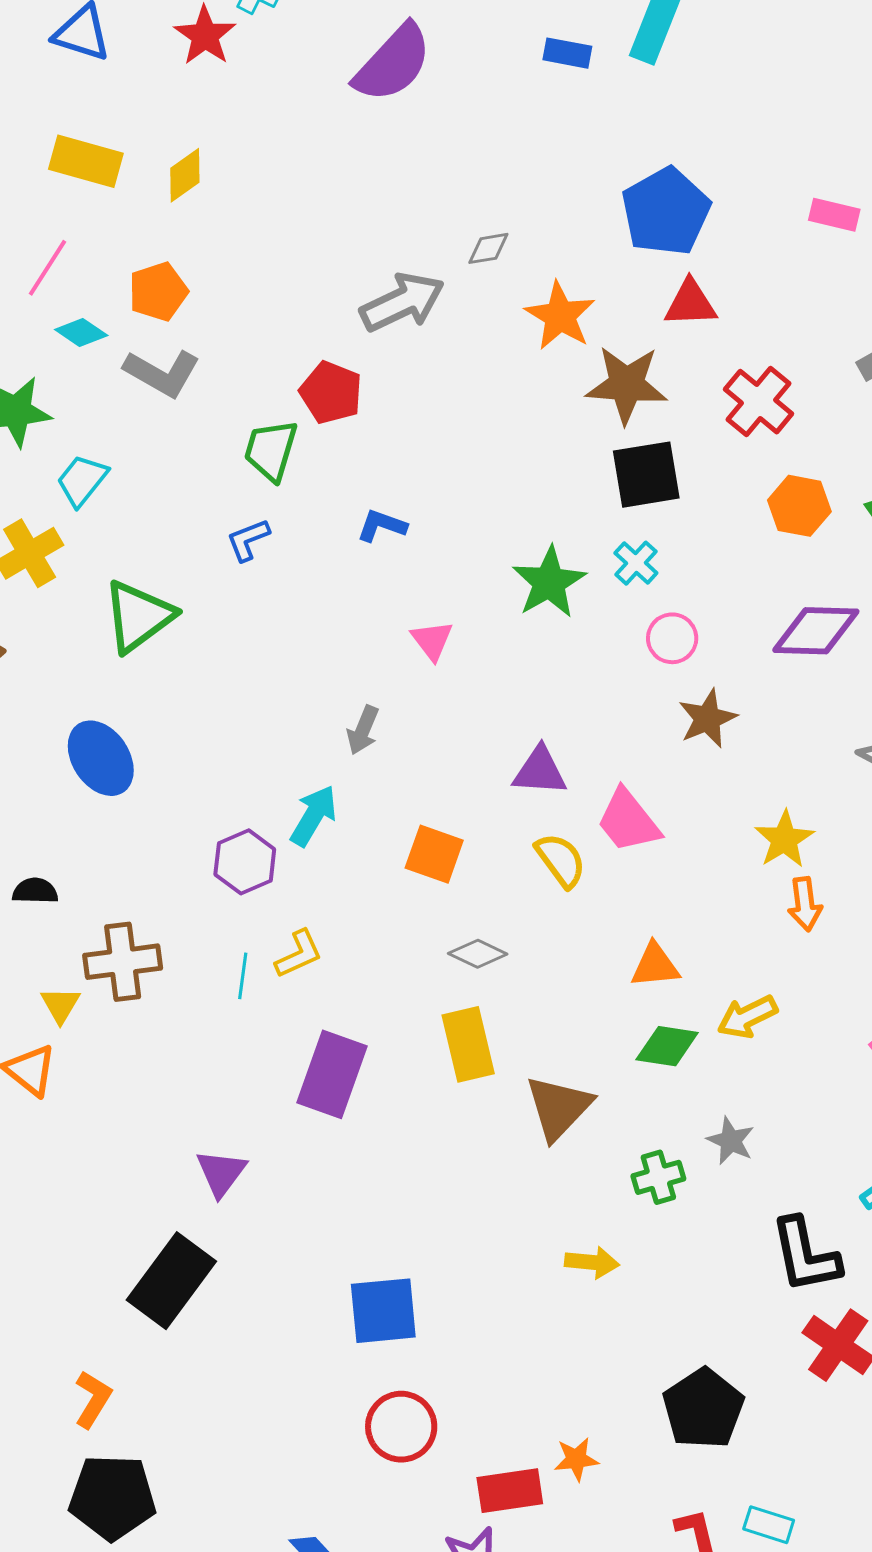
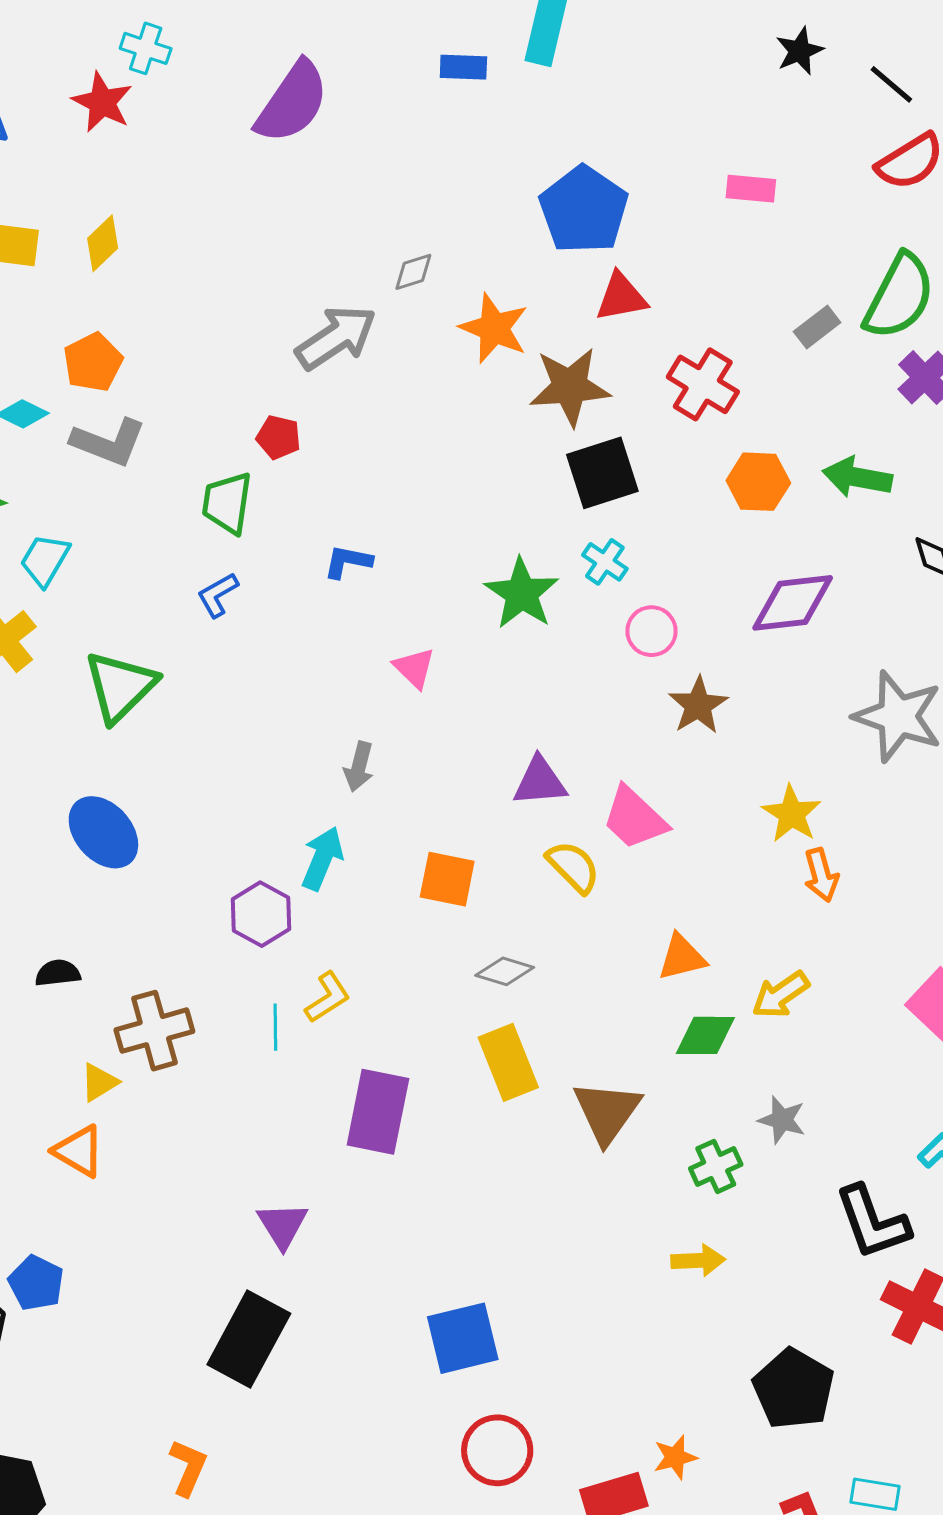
red pentagon: (331, 393) -> (279, 437), size x0.7
yellow triangle: (60, 1005) -> (99, 1082), turned 36
yellow arrow: (592, 1262) -> (698, 1260), moved

